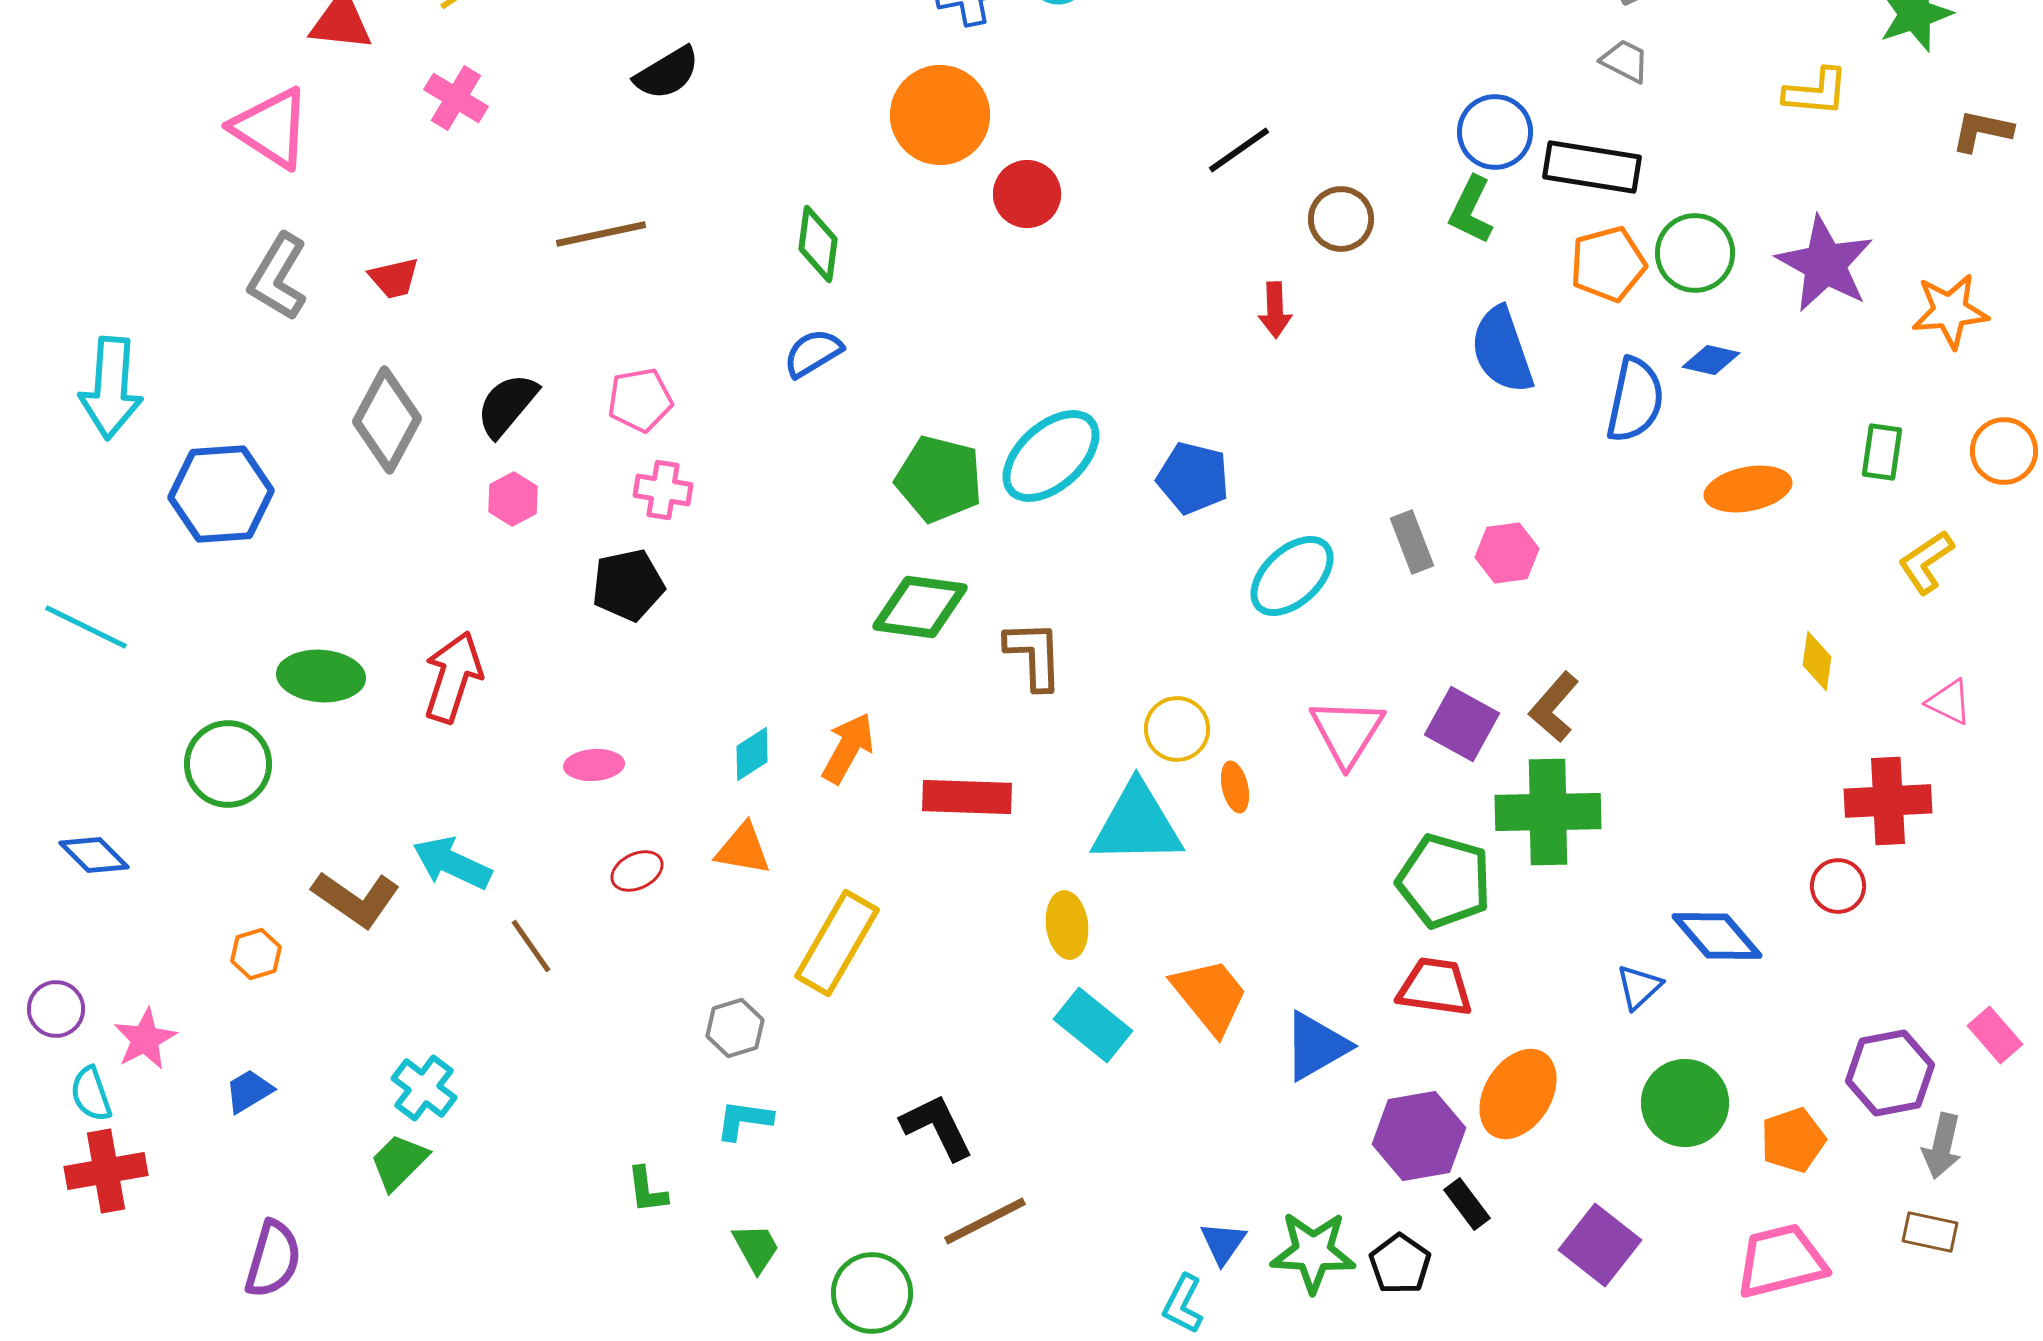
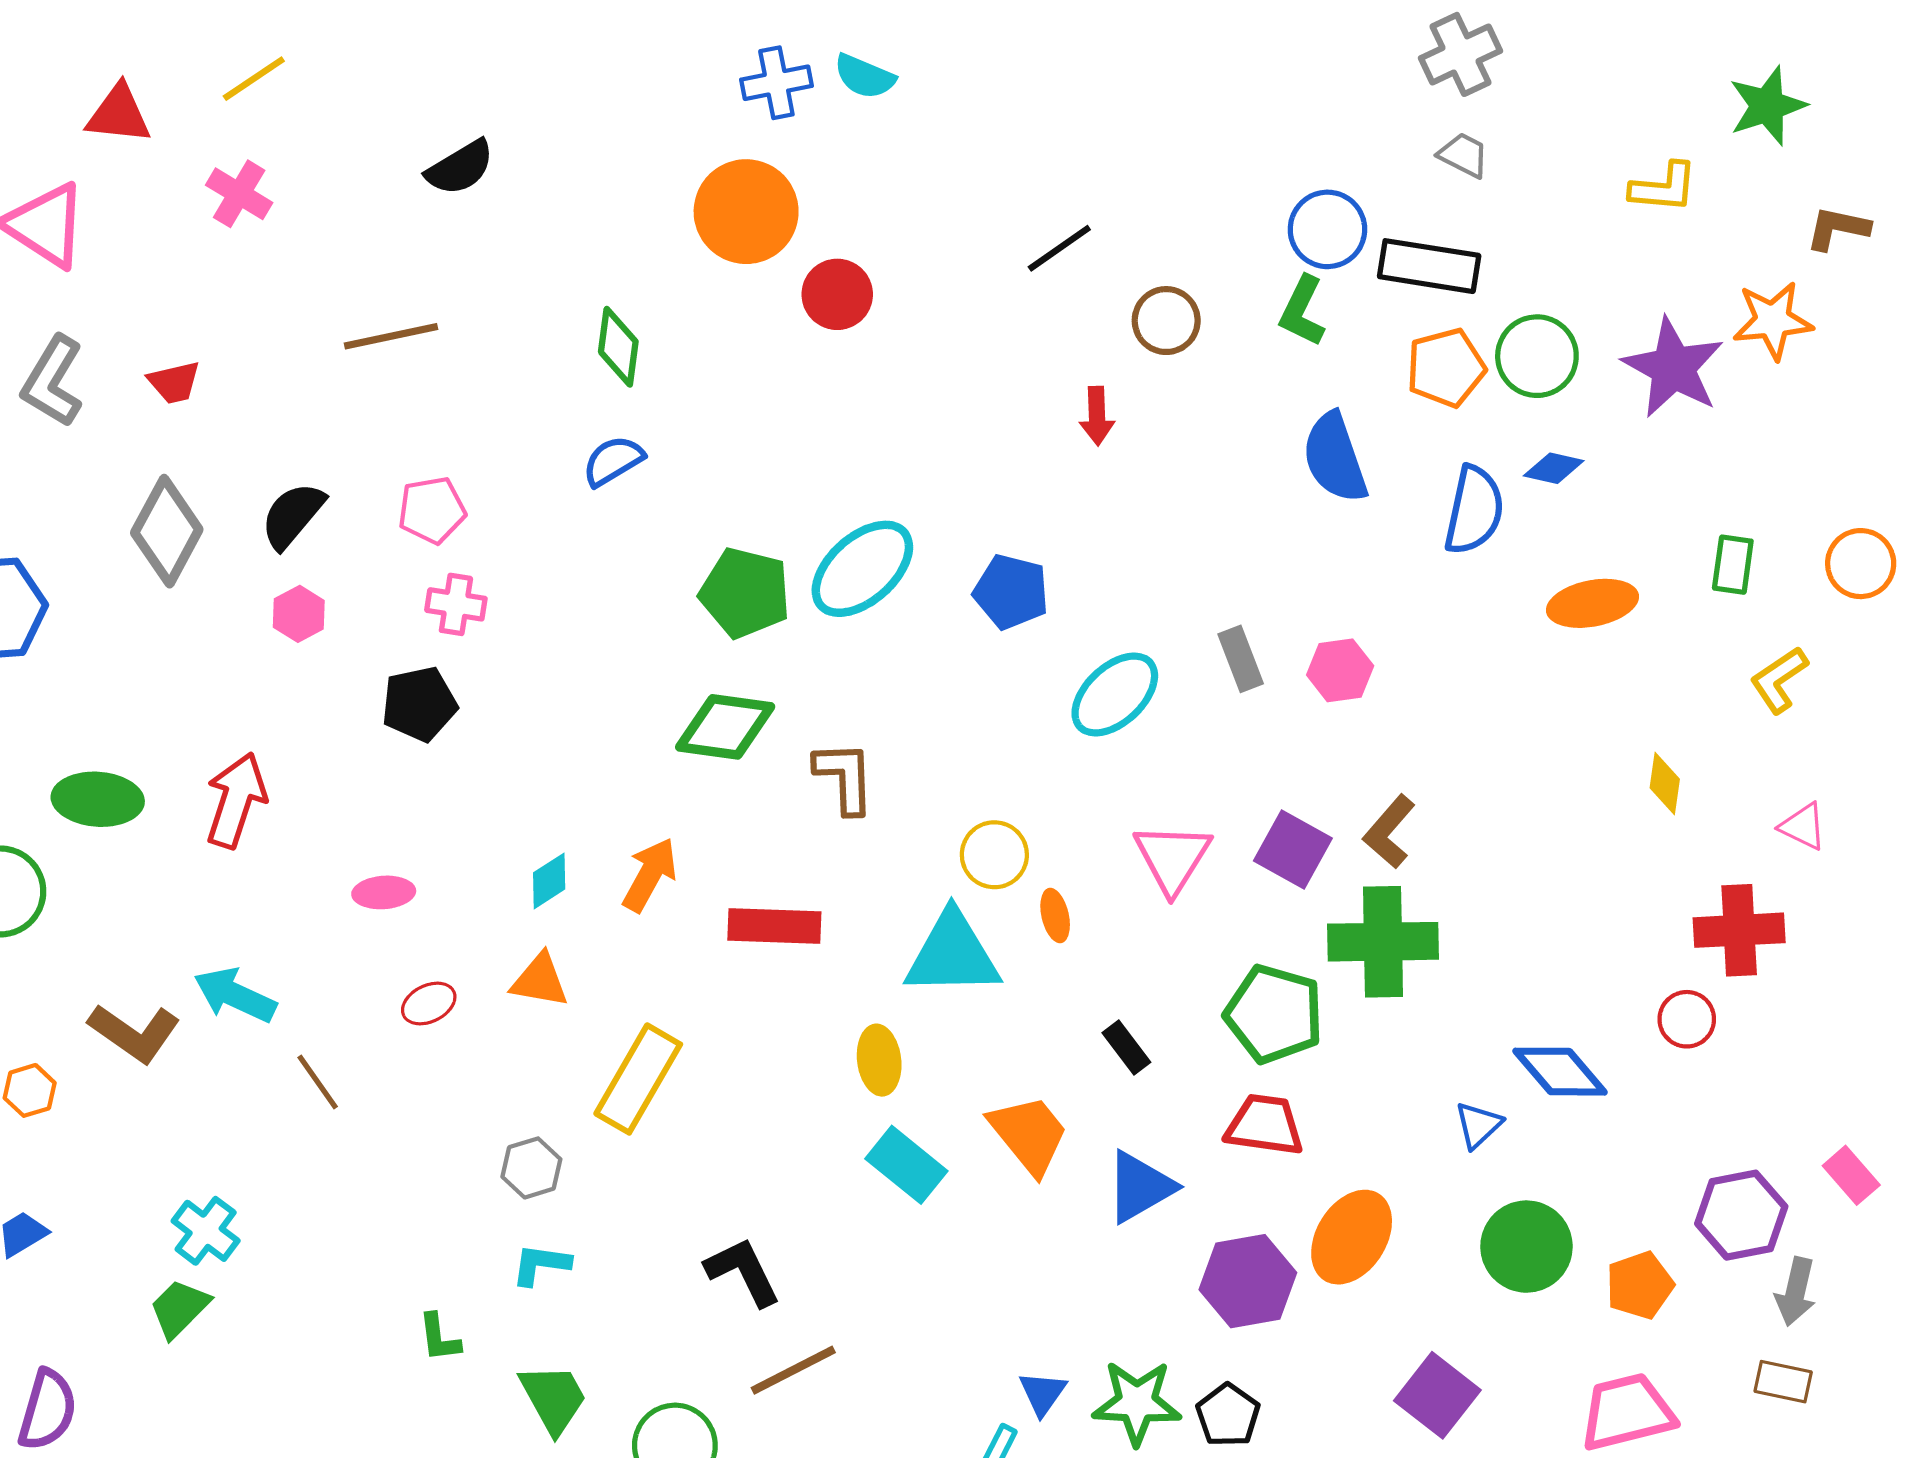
orange star: (1950, 311) -> (1773, 321), moved
black rectangle: (1467, 1204) -> (1126, 1048), moved
green trapezoid: (756, 1248) -> (553, 1398), size x1.4

